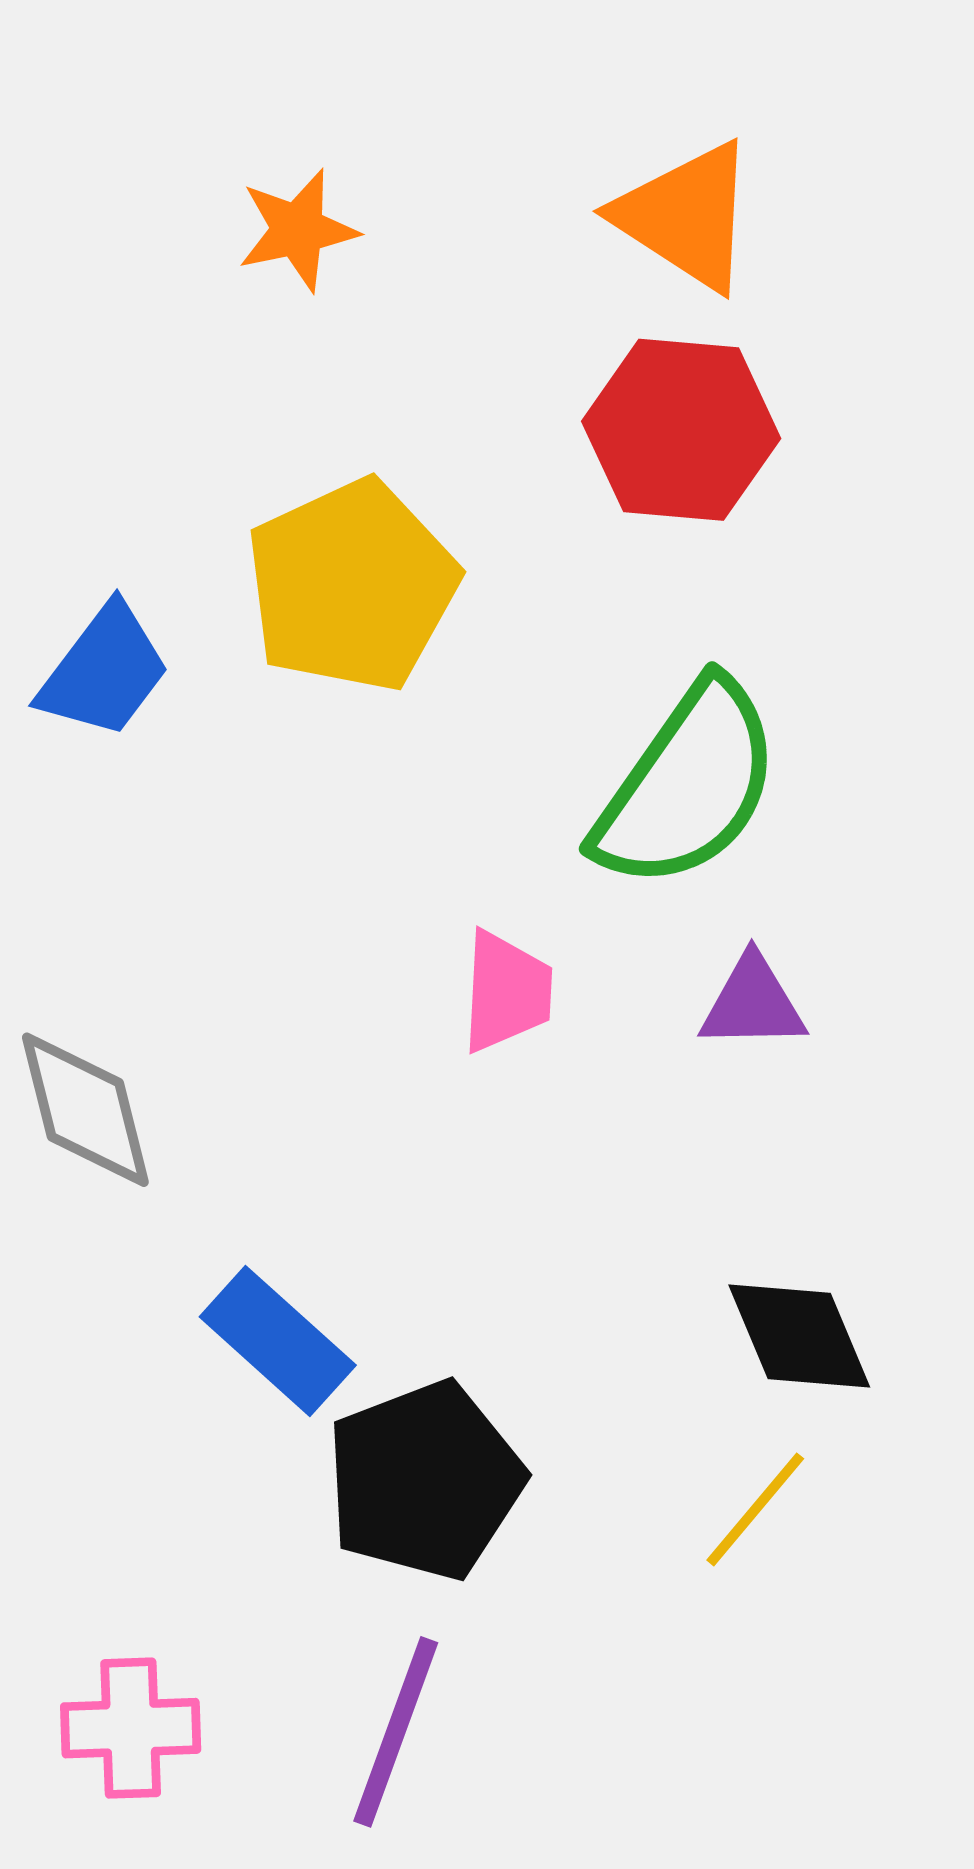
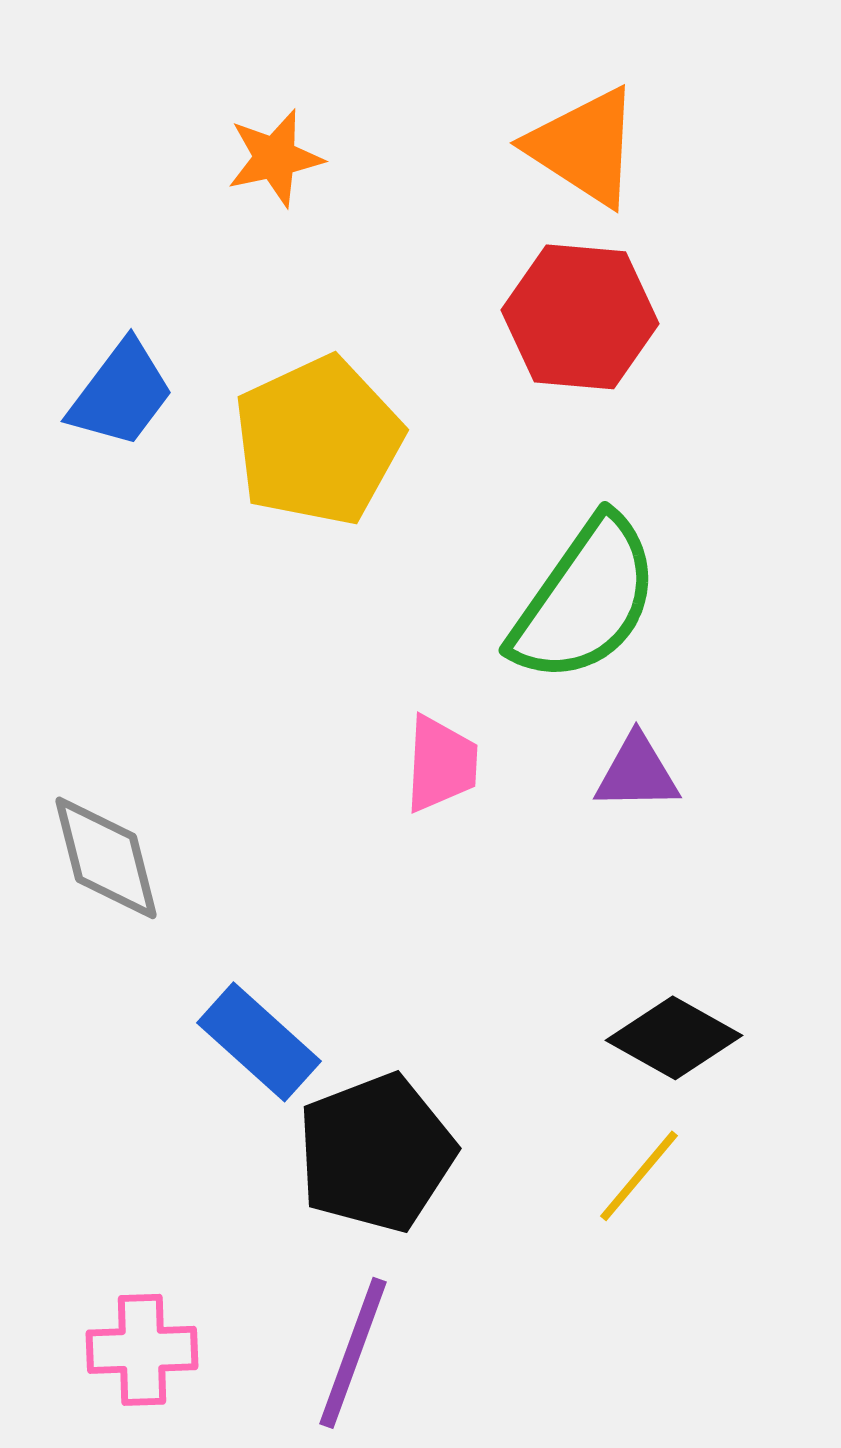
blue trapezoid: (104, 671) -> (121, 394), moved
black diamond: (799, 1336) -> (674, 1038), turned -38

